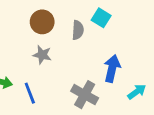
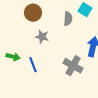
brown circle: (42, 22) -> (33, 13), moved

